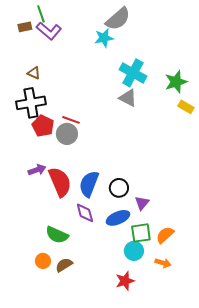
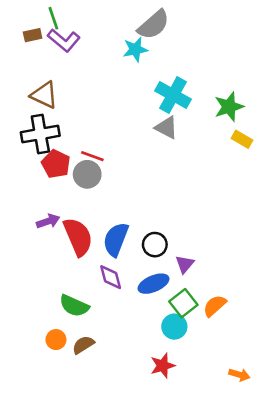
brown triangle: (34, 73) -> (44, 95), size x1.6
green square: (141, 233) -> (183, 303), turned -30
orange arrow: (163, 263) -> (239, 375), moved

